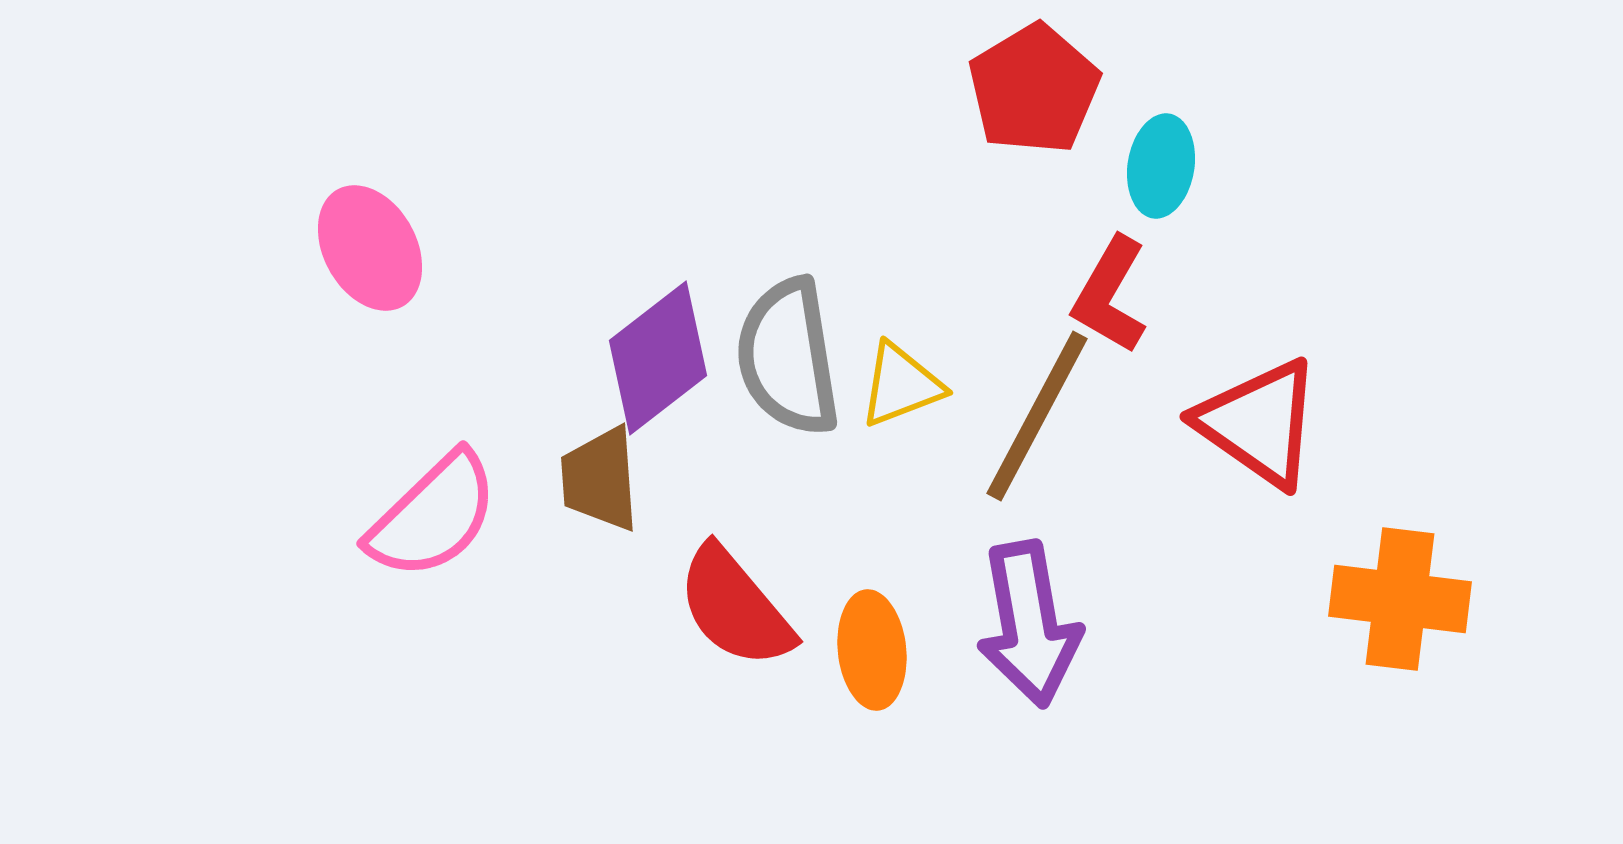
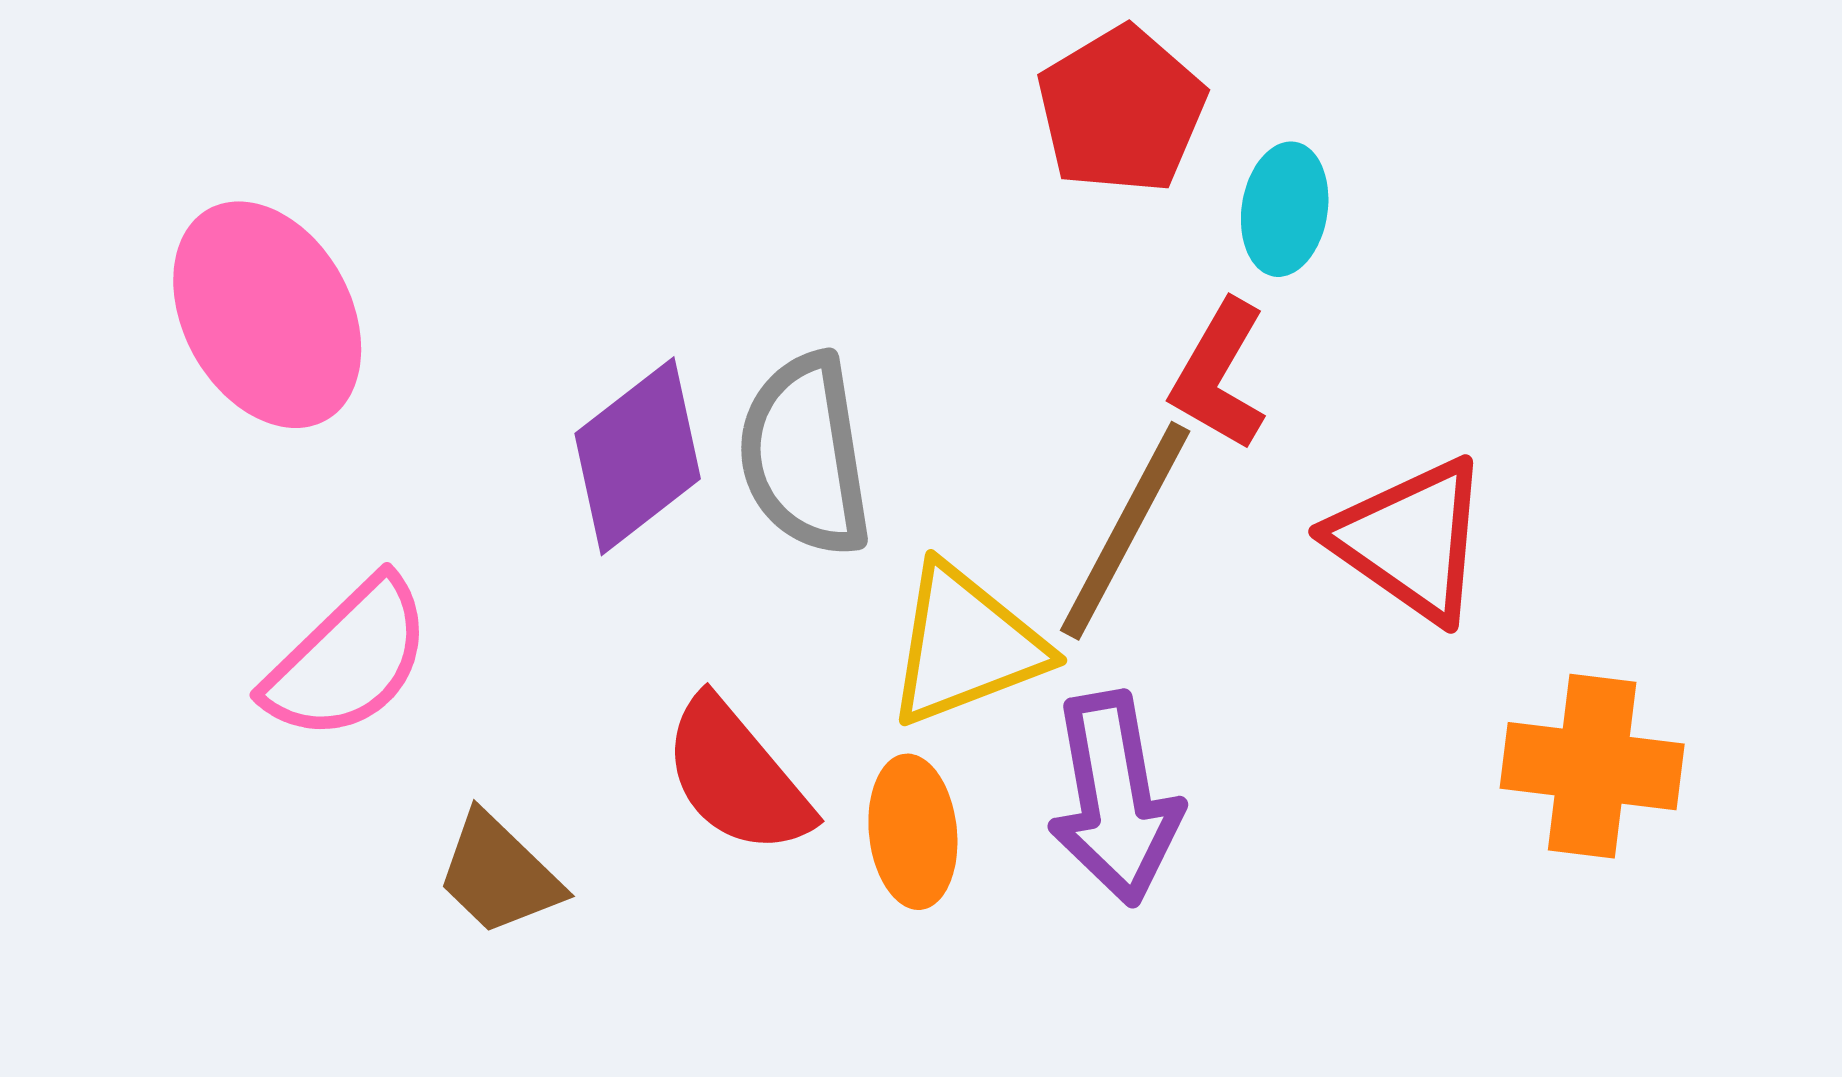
pink ellipse: (370, 248) -> (267, 315), size x1.4
yellow triangle: (901, 385) -> (966, 645), moved, size x1.5
brown trapezoid: (600, 479) -> (499, 874), moved, turned -42

